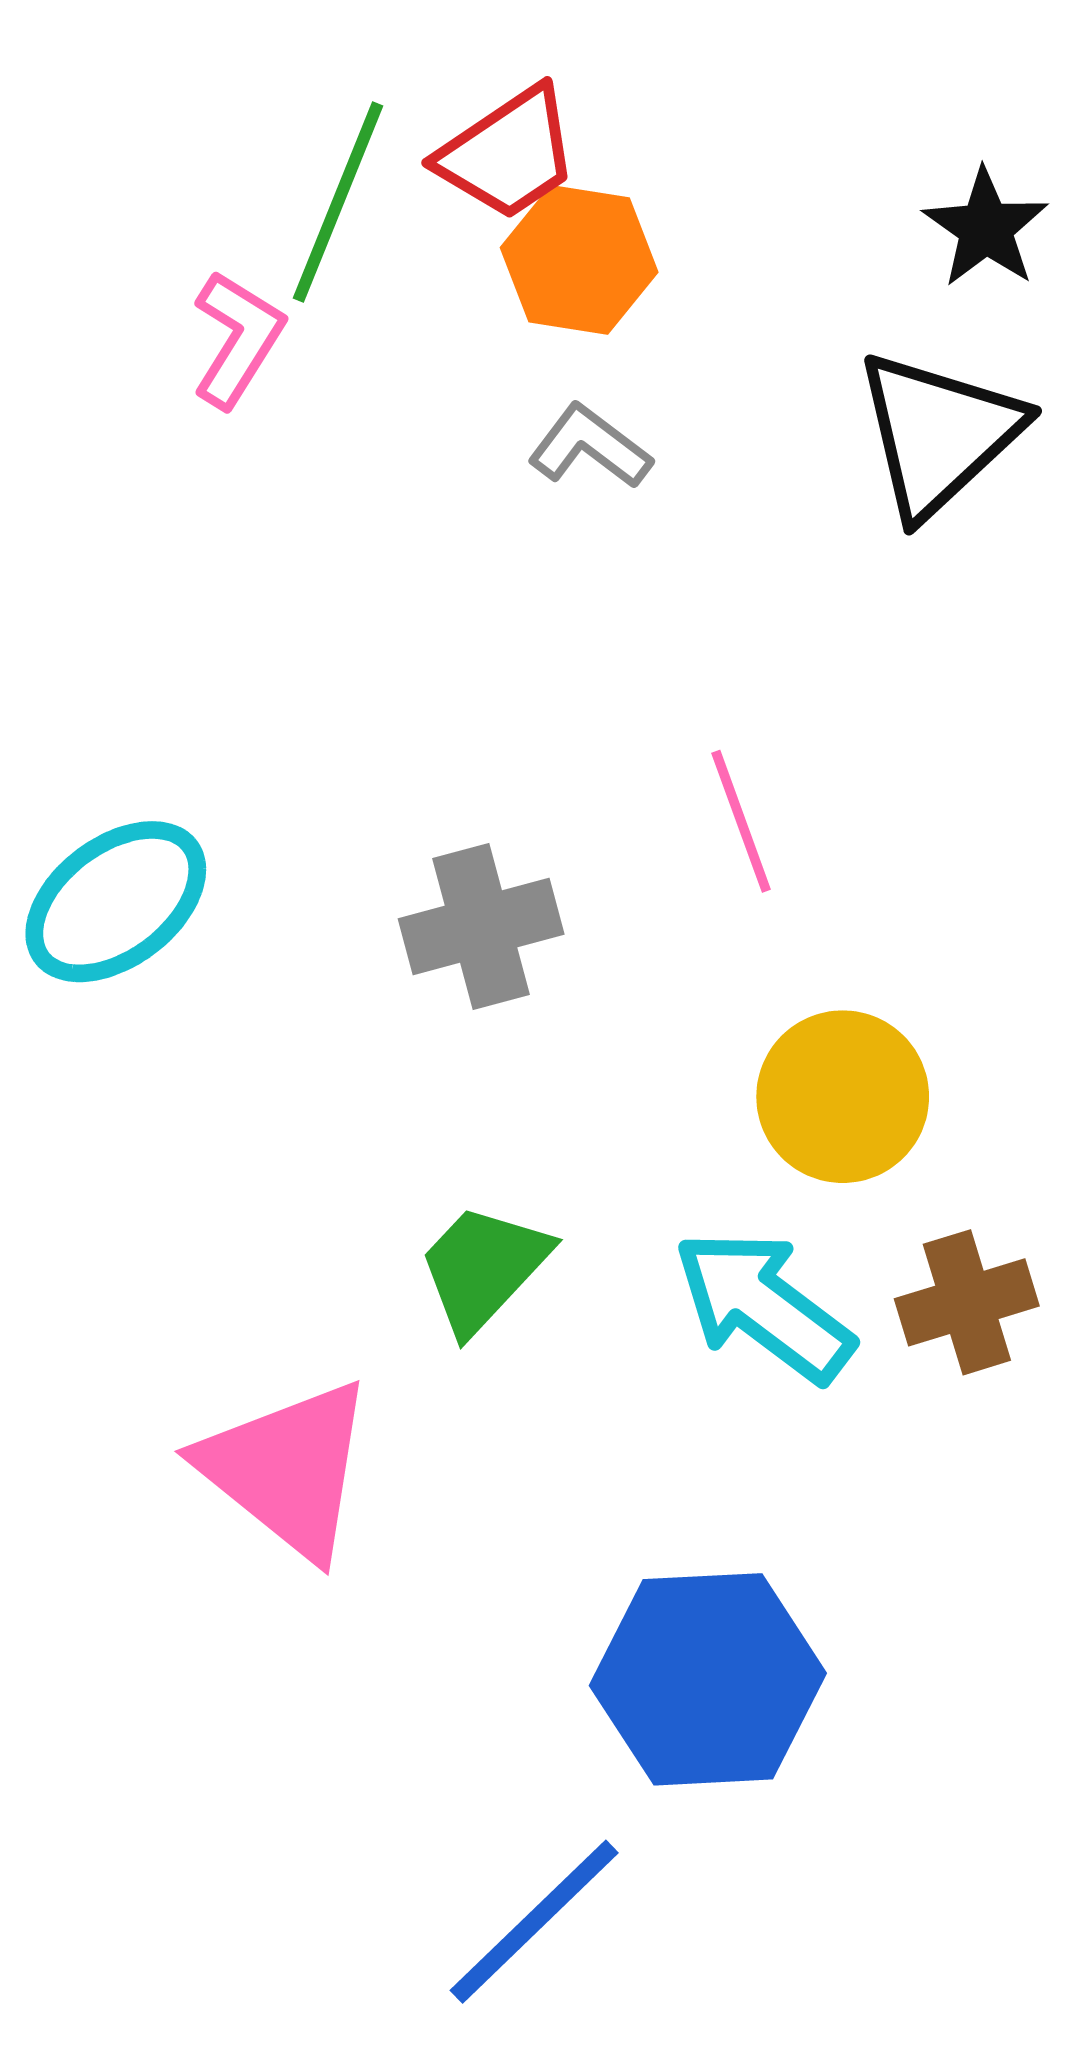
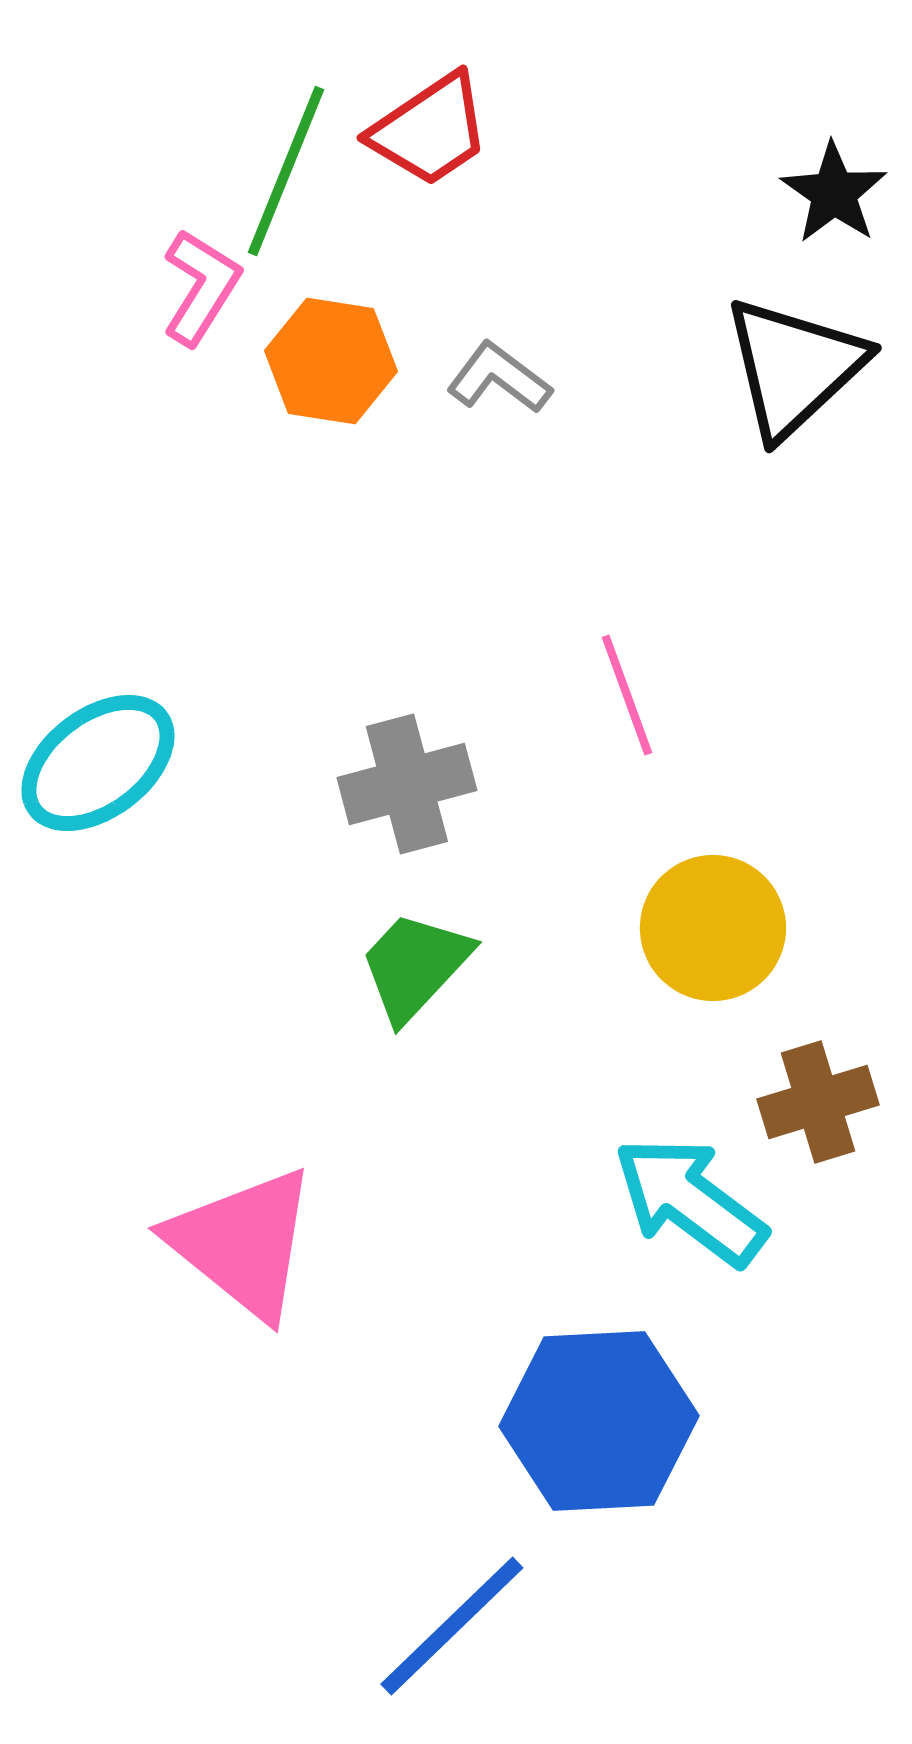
orange hexagon: (579, 260) -> (331, 361), moved
green trapezoid: (483, 1268) -> (415, 966), moved
cyan arrow: (764, 1306) -> (690, 1201), moved

